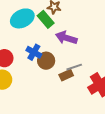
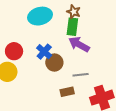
green rectangle: (46, 19) -> (72, 27), moved, turned 36
brown rectangle: (66, 75) -> (67, 92), moved

